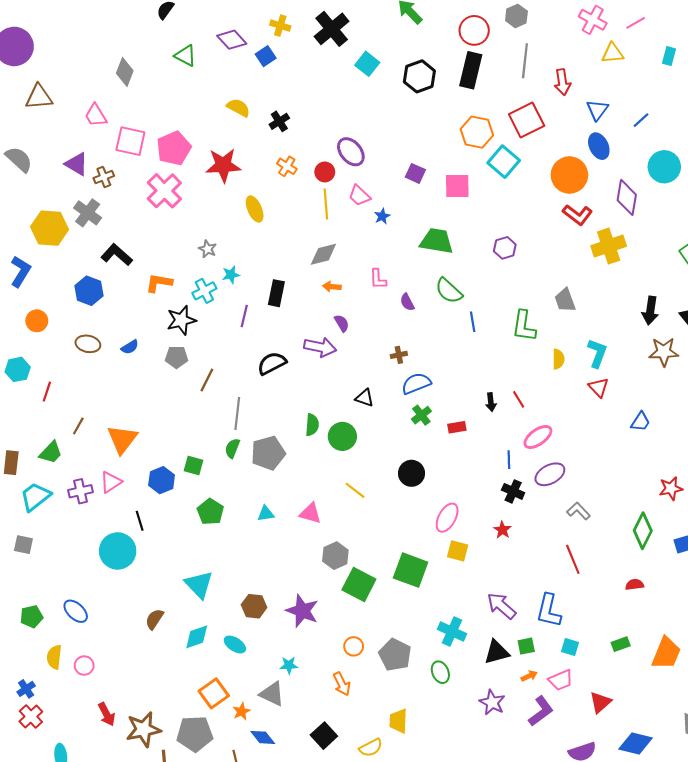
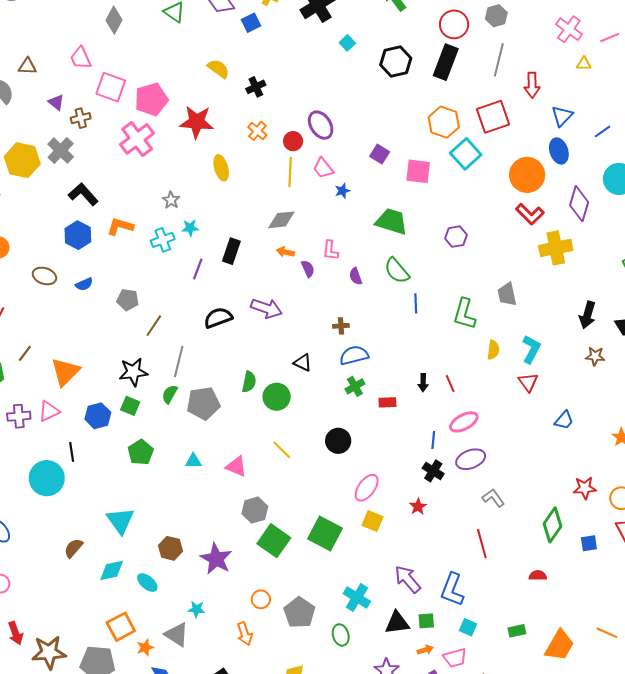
yellow triangle: (613, 53) -> (584, 64), size x0.7
cyan square: (367, 64) -> (347, 43), size x0.7
brown triangle: (39, 97) -> (27, 66), moved, size x0.7
purple triangle: (77, 164) -> (56, 102), size x0.7
blue hexagon: (89, 291) -> (78, 235), moved
black star: (181, 320) -> (133, 372), moved
purple semicircle: (342, 323) -> (308, 269), moved
brown star: (664, 352) -> (595, 356), size x0.7

